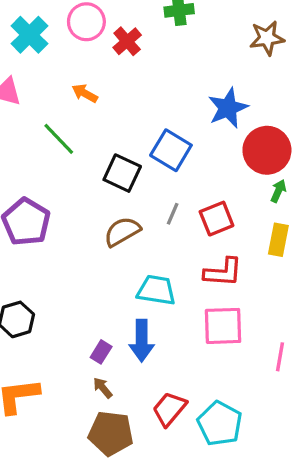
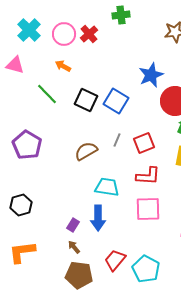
pink circle: (86, 22) -> (64, 34), moved
black square: (122, 173) -> (86, 100), moved

